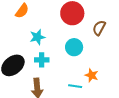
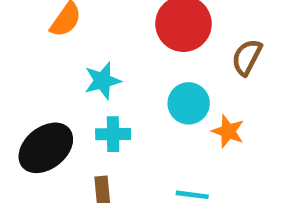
orange star: (92, 75) -> (228, 131), moved

